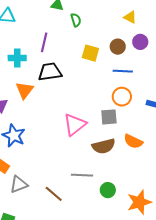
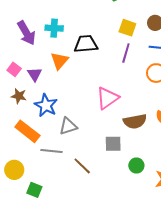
purple line: (44, 42) -> (126, 53), moved
gray square: (109, 117) -> (113, 144), moved
gray line: (82, 175) -> (52, 151), moved
gray triangle: (19, 184) -> (68, 126), moved

